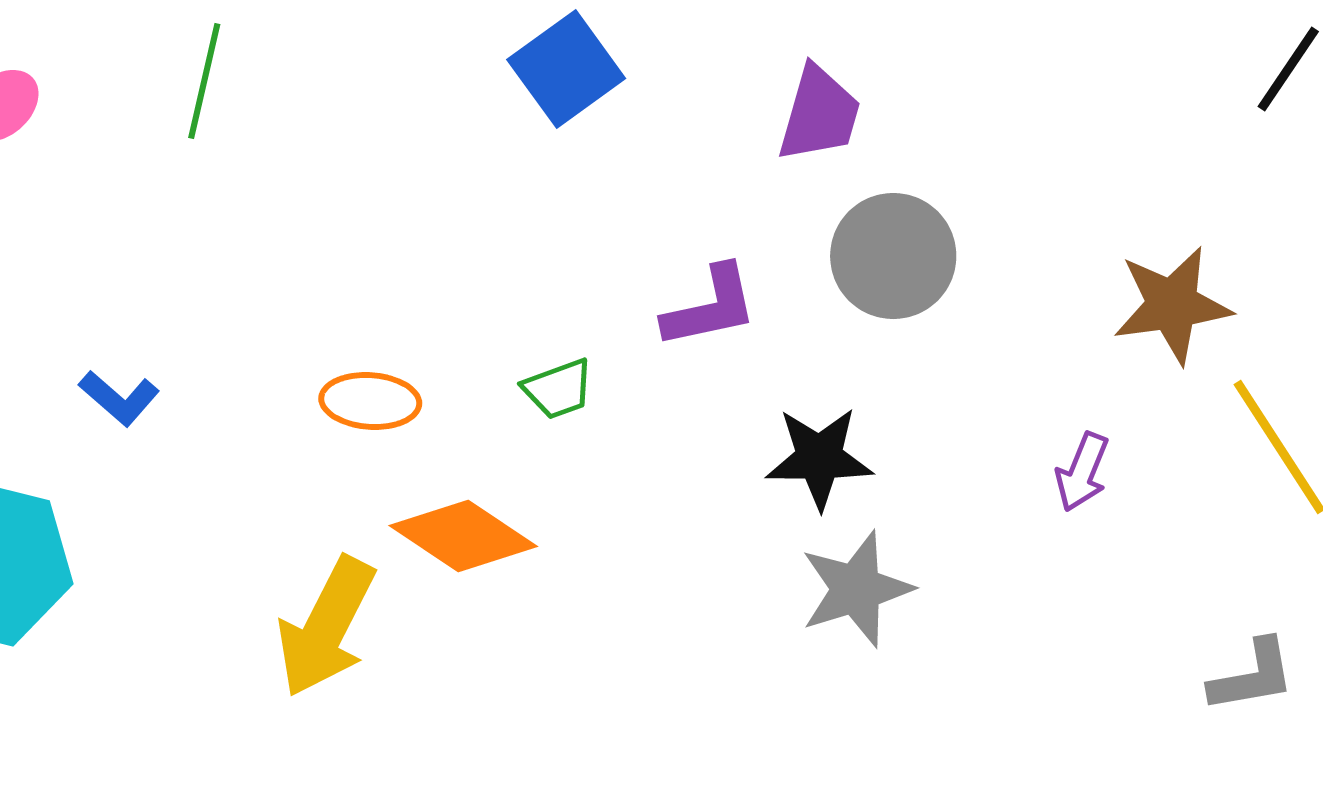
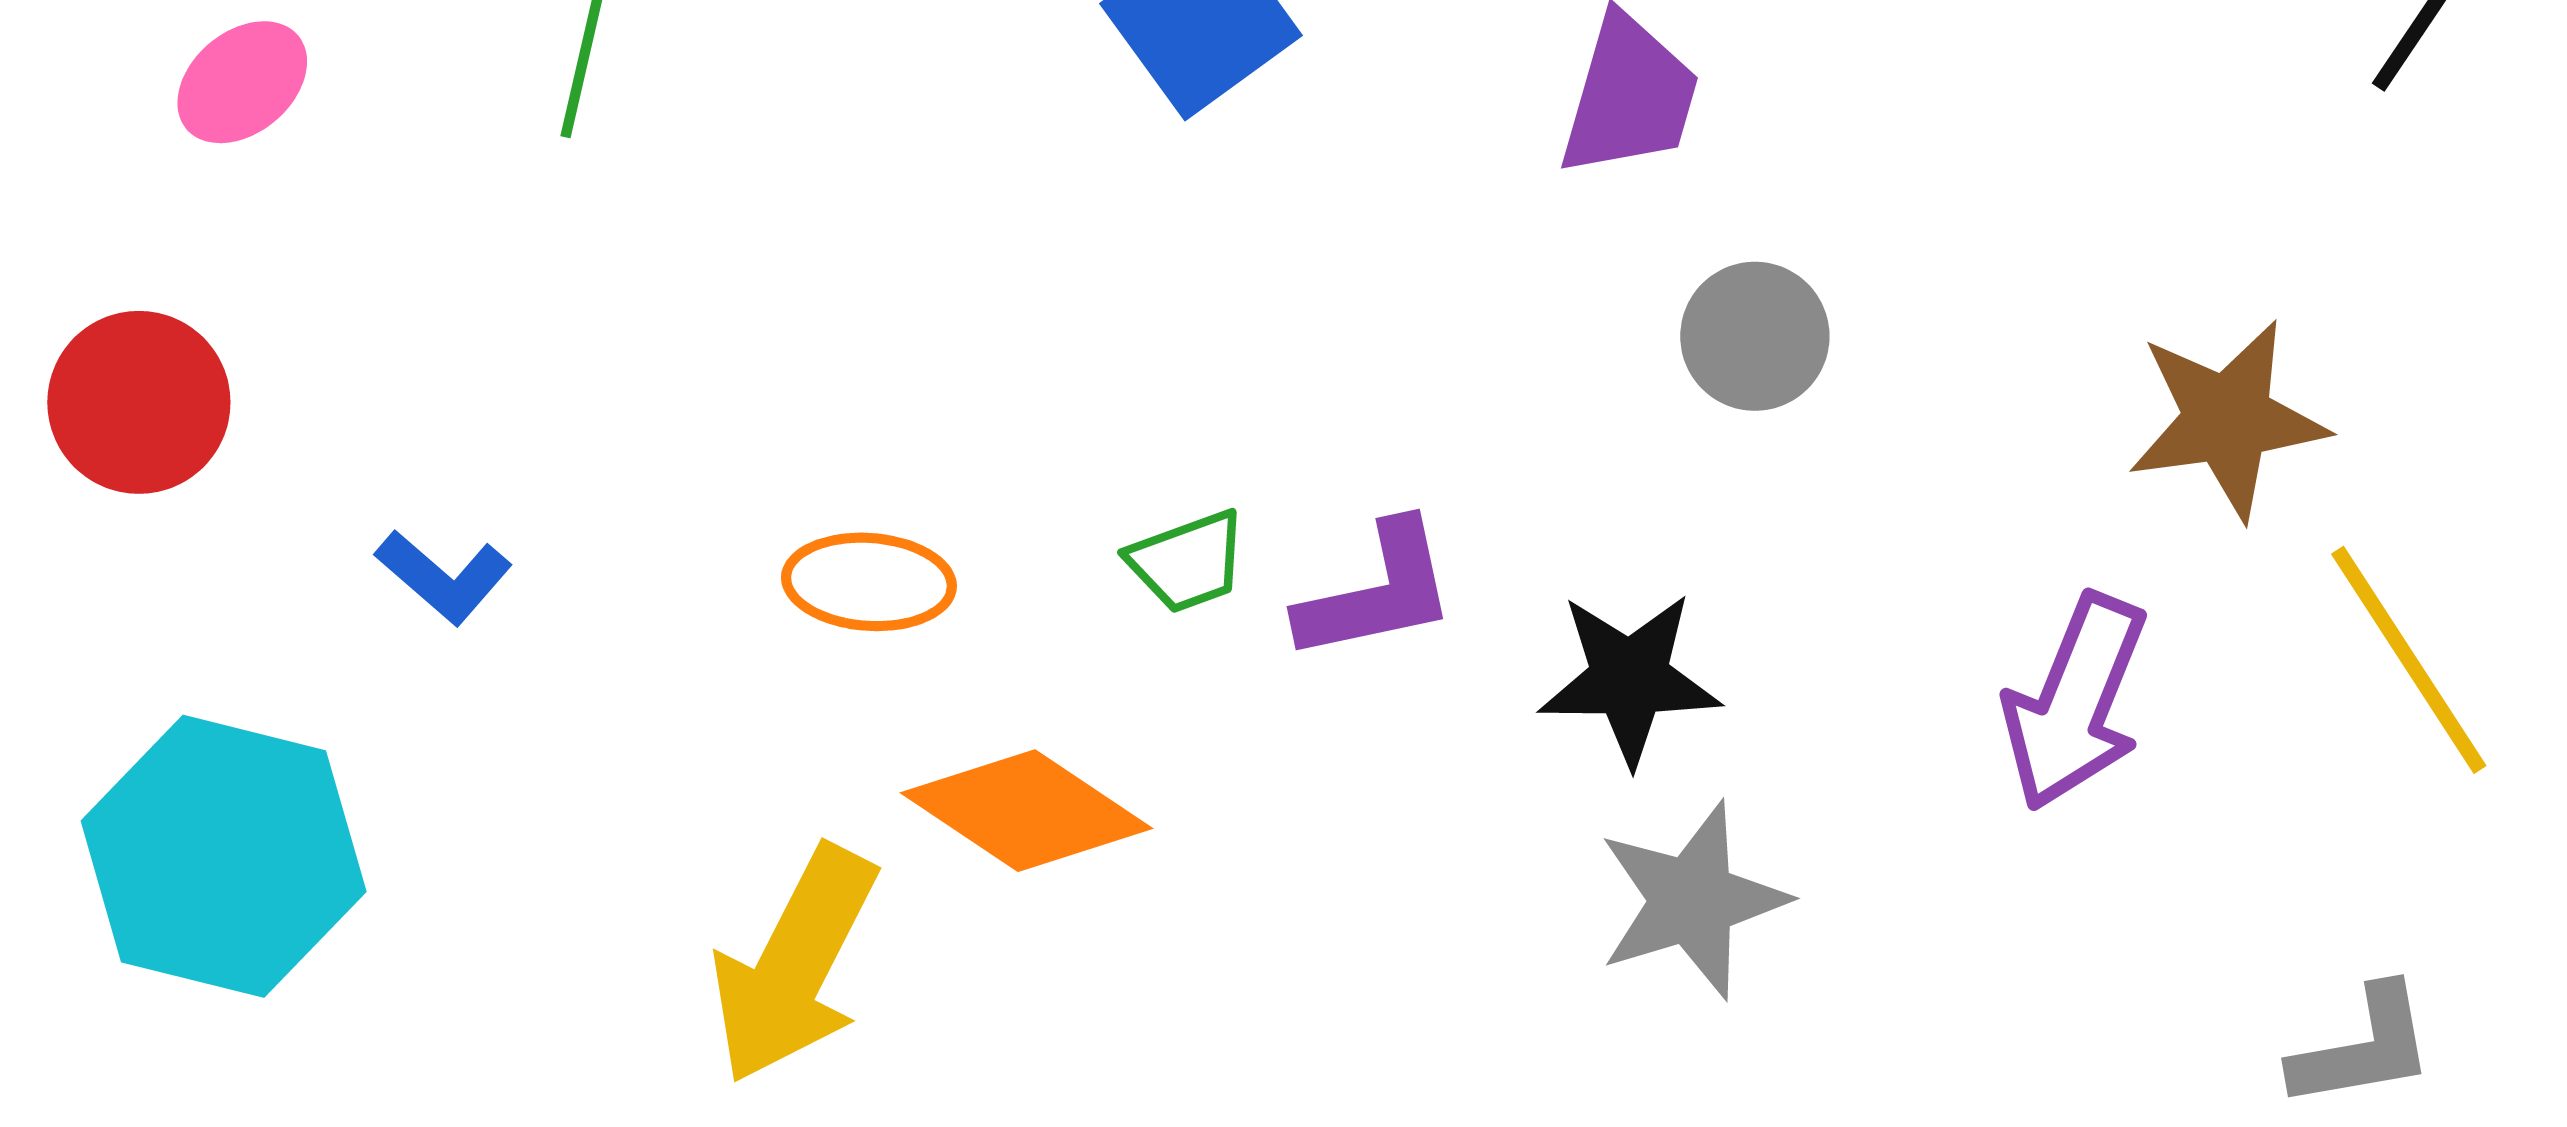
gray circle: (893, 256) -> (1755, 336), size x0.7
purple L-shape: (710, 307) -> (1377, 592), moved
purple arrow: (1082, 472) -> (2075, 702), size x1.6

